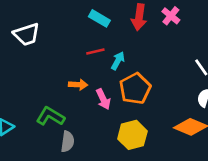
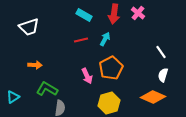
cyan arrow: (118, 61) -> (105, 39), moved
orange arrow: (78, 85) -> (35, 65), moved

